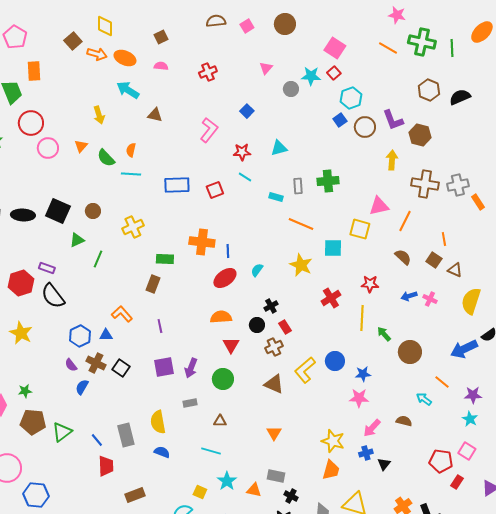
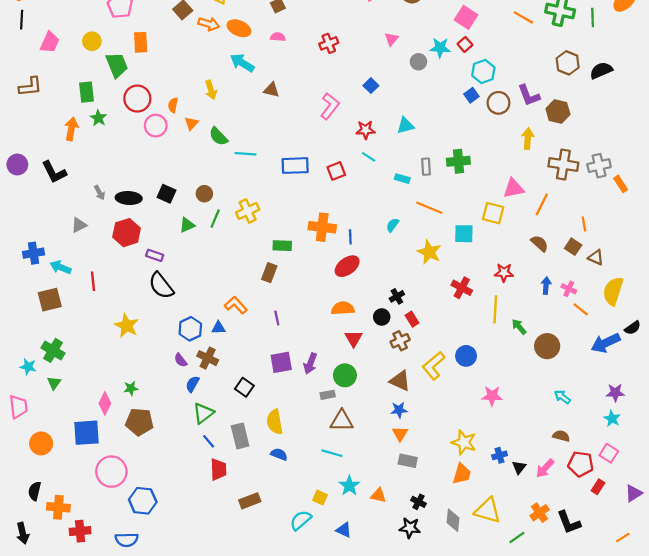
orange semicircle: (131, 150) -> (173, 105), moved
black square: (58, 211) -> (167, 194), size x0.7
green line: (98, 259) -> (215, 219), moved
cyan semicircle: (257, 270) -> (393, 225), moved
red hexagon: (21, 283) -> (127, 233), moved
blue arrow: (409, 296) -> (546, 286), turned 112
red cross: (331, 298) -> (462, 288), turned -30
black square: (121, 368) -> (244, 387), moved
blue star: (363, 374) -> (399, 410), moved
orange line: (442, 382) -> (581, 309), moved
gray rectangle: (190, 403) -> (328, 395), moved
brown triangle: (220, 421) -> (342, 421), size x1.6
brown semicircle: (404, 421) -> (561, 436), moved
pink arrow: (372, 428) -> (545, 468), moved
green triangle: (62, 432) -> (203, 413), moved
gray rectangle: (276, 476) -> (408, 461), moved

